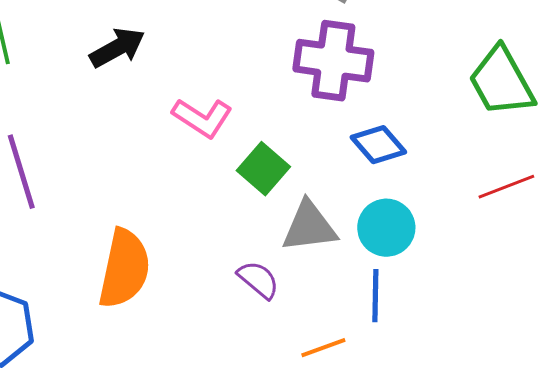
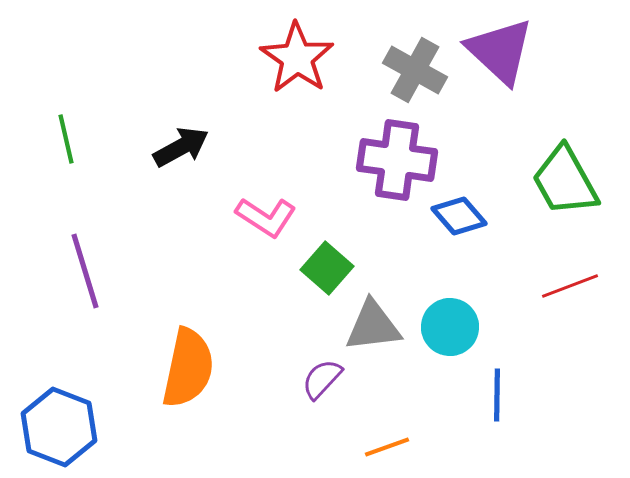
blue diamond: (378, 145) -> (459, 216), moved
purple semicircle: (258, 280) -> (322, 379), turned -87
blue line: (375, 296) -> (497, 395), moved

